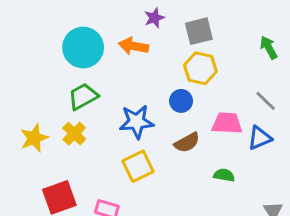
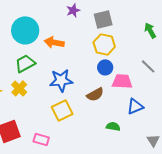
orange arrow: (134, 46) -> (54, 42), moved
blue circle: (181, 101) -> (105, 67), moved
blue triangle: (260, 138) -> (135, 106), moved
green semicircle: (224, 175) -> (113, 126), moved

